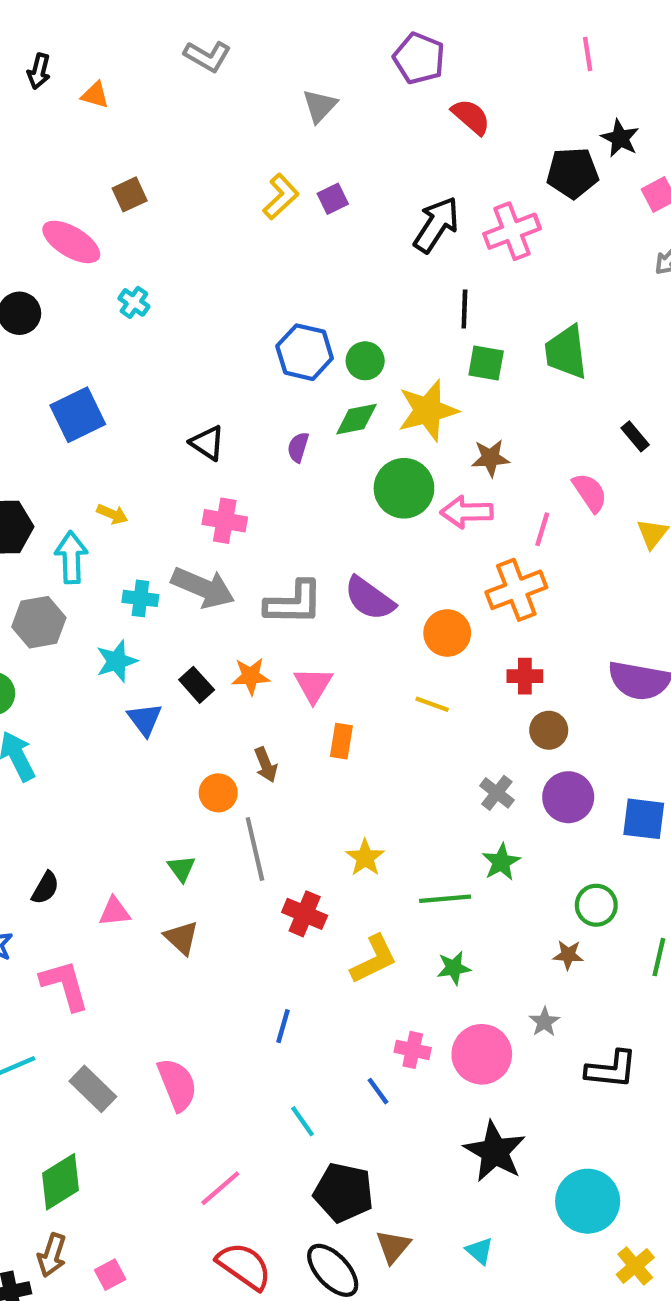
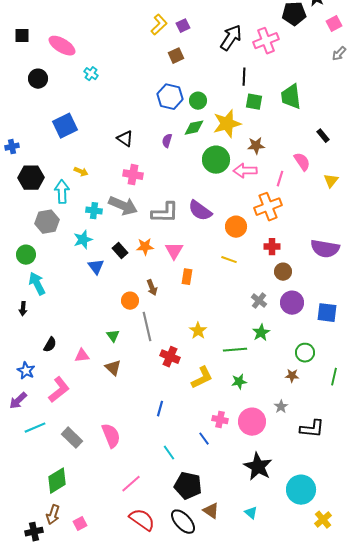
brown square: (130, 194) -> (176, 56), moved
pink L-shape: (65, 985) -> (59, 390), turned 68
brown triangle: (393, 1247) -> (211, 511), turned -36

